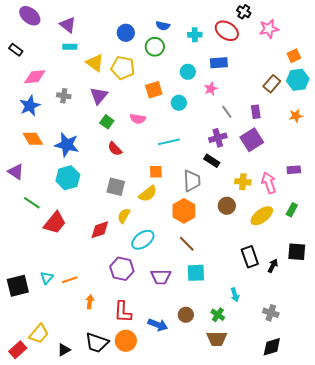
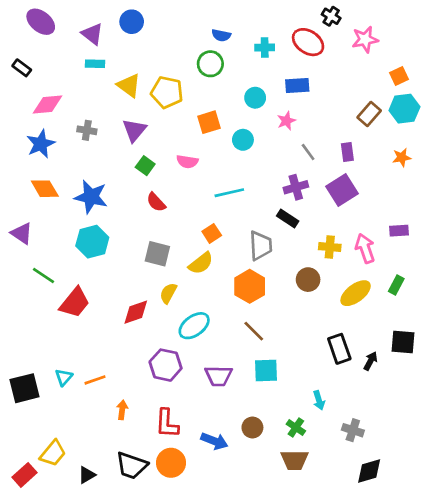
blue circle: (126, 33) -> (132, 22), moved
orange square: (156, 172) -> (212, 233), turned -32
gray cross: (271, 313) -> (353, 430), moved

